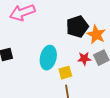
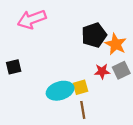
cyan ellipse: (48, 58) -> (60, 91), moved, turned 60

